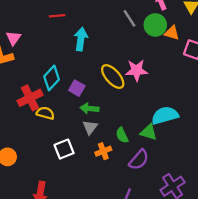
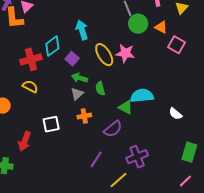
green circle: (155, 25) -> (138, 24), moved
cyan arrow: (81, 39) -> (82, 30), moved, turned -36
yellow semicircle: (45, 113) -> (30, 86), moved
green semicircle: (122, 135) -> (100, 88), moved
white square: (64, 149) -> (51, 124), moved

